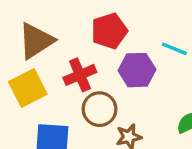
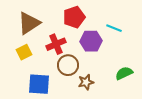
yellow square: (28, 88) -> (24, 52), size x0.7

